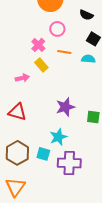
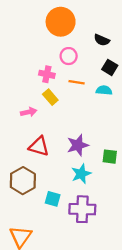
pink cross: (38, 45) -> (47, 74), turned -32
red triangle: (17, 112) -> (39, 146), moved
cyan star: (58, 137) -> (81, 174), moved
brown hexagon: (17, 153) -> (23, 181), moved

